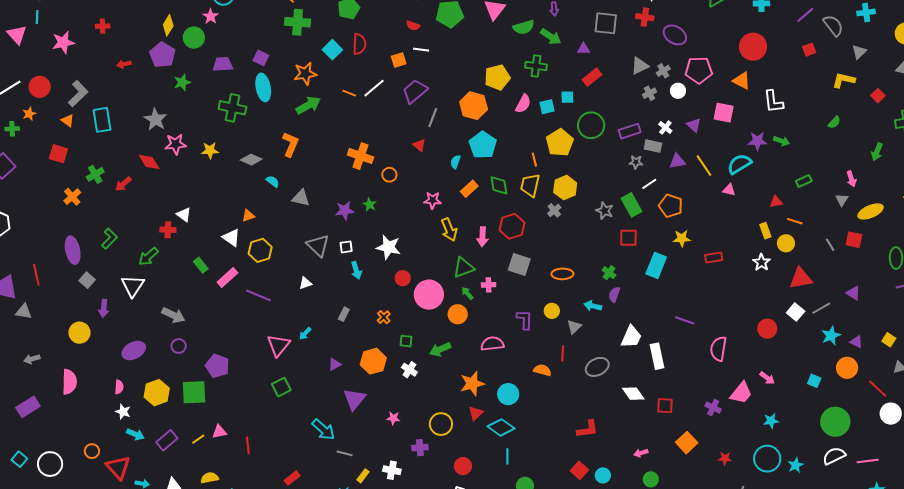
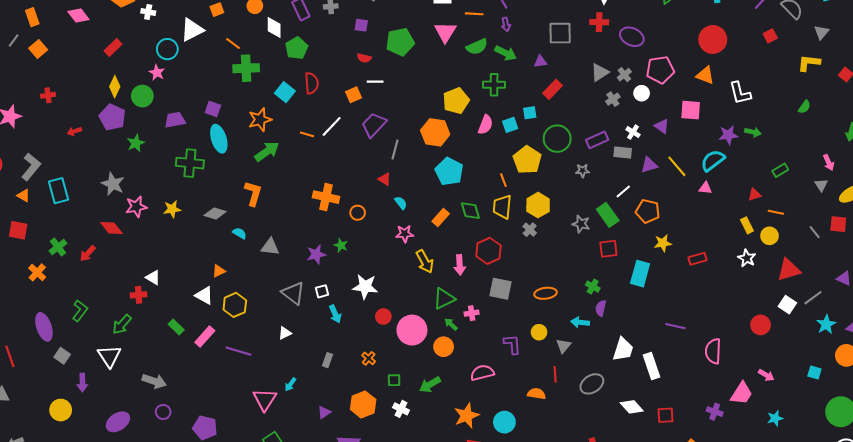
cyan semicircle: (455, 162) -> (401, 203), moved, turned 128
gray star: (636, 162) -> (582, 171), moved

